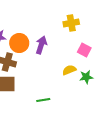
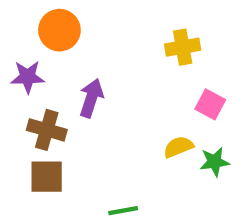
orange circle: (19, 43) -> (59, 30), moved
purple arrow: (41, 45) -> (91, 98), moved

